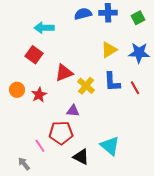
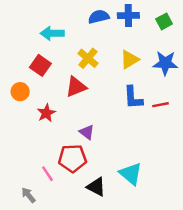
yellow cross: (86, 86) -> (88, 58), moved
red line: (135, 88) -> (161, 105), turned -72
orange circle: (17, 90) -> (20, 92), moved
purple triangle: (73, 111) -> (87, 132), turned 32

